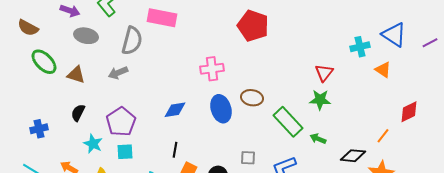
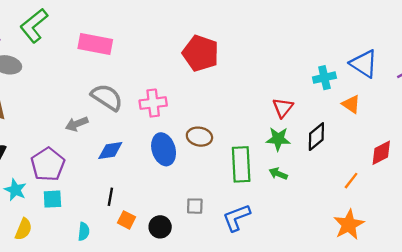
gray semicircle: (132, 41) -> (107, 97), moved, turned -72
gray arrow: (118, 73) -> (77, 124), moved
green rectangle: (288, 122) -> (241, 164), turned 40
green arrow: (318, 139) -> (278, 174), moved
black diamond: (353, 156) -> (316, 137), moved, turned -45

